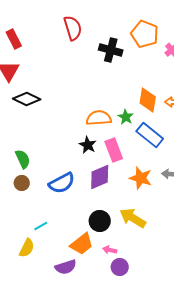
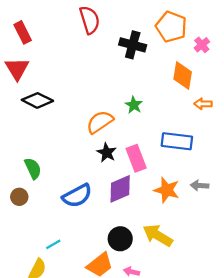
orange diamond: (148, 100) -> (183, 75), moved
green star: (126, 117) -> (134, 105), moved
orange semicircle: (99, 118) -> (100, 122), moved, turned -30
blue rectangle: (150, 135) -> (177, 141), turned -32
brown circle: (22, 183) -> (19, 197), moved

